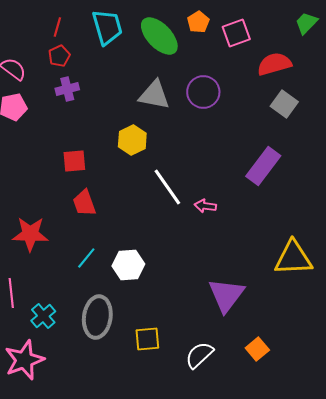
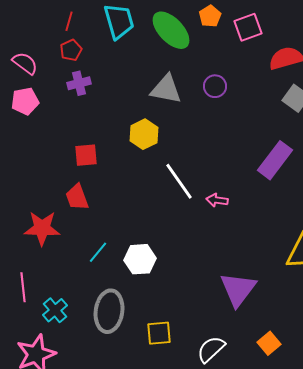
purple circle: (203, 92) -> (215, 86), size x0.7
red trapezoid: (84, 203) -> (77, 197), moved

